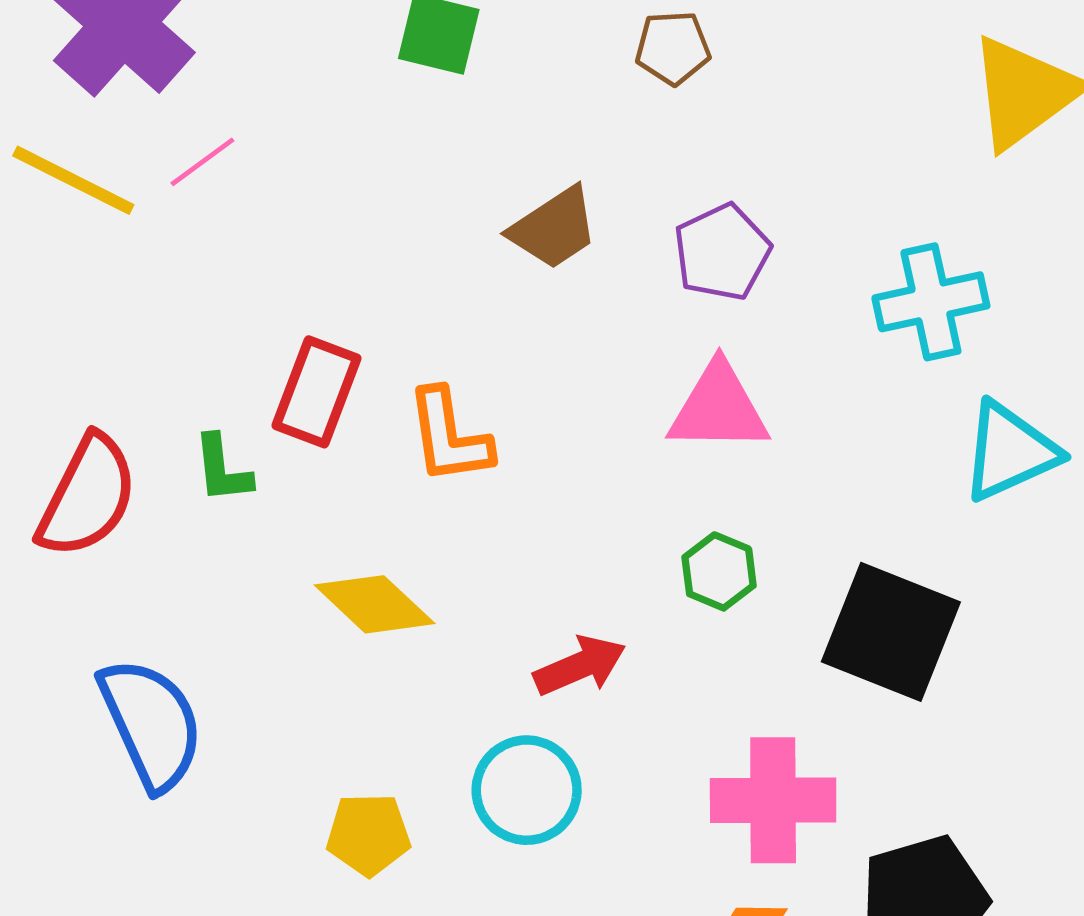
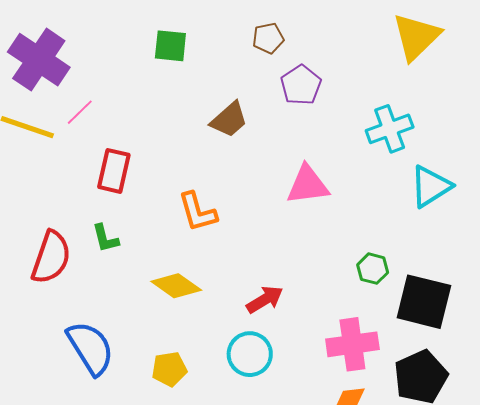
purple pentagon: (722, 252) -> (301, 85), moved
red rectangle: (316, 392) -> (114, 171), moved
green hexagon: (719, 571) -> (373, 269), moved
black square: (891, 632) -> (424, 302), moved
yellow pentagon: (368, 834) -> (169, 369), moved

